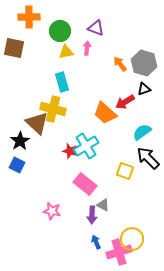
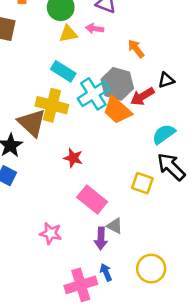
pink arrow: (87, 48) -> (95, 29), turned -88
gray hexagon: (144, 63) -> (117, 84), moved
cyan rectangle: (62, 82) -> (63, 71), turned -42
cyan cross: (86, 146) -> (93, 94), moved
pink cross: (119, 252) -> (81, 285), moved

